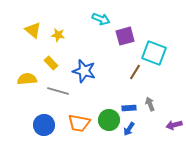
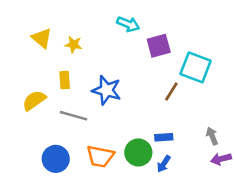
yellow rectangle: (51, 63) -> (65, 80), turned 40
yellow semicircle: (27, 79) -> (34, 100), turned -30
gray arrow: (150, 104) -> (212, 136), moved

